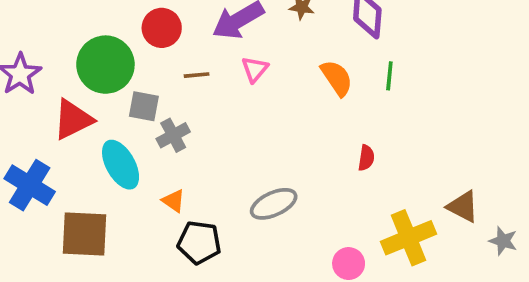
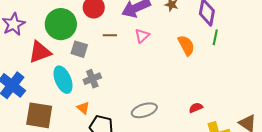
green line: (389, 76) -> (215, 37), moved
gray cross: (173, 135) -> (92, 79), moved
red semicircle: (366, 158) -> (196, 108), moved, turned -128
orange triangle: (174, 201) -> (83, 108), moved

